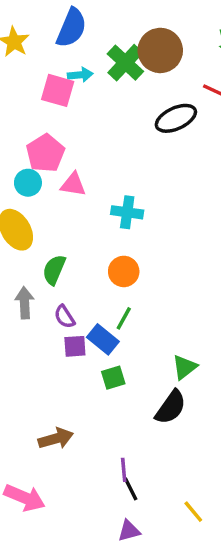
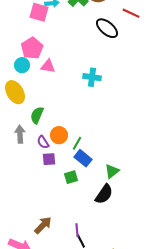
black ellipse: (176, 118) -> (107, 28), turned 65
cyan cross: (127, 212) -> (92, 77), moved
orange circle: (124, 271) -> (59, 135), moved
blue rectangle: (103, 339) -> (83, 158), moved
brown arrow: (56, 439) -> (43, 225), moved, turned -30

